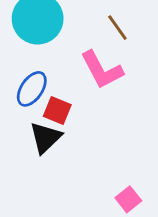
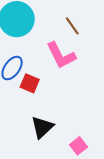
black triangle: (45, 138) -> (42, 127), moved

